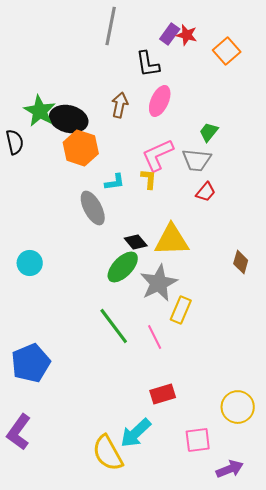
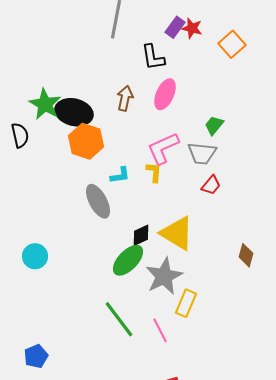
yellow triangle: (172, 240) -> (177, 233), turned 33
black diamond: (136, 242) -> (141, 235), turned -75
blue pentagon: (31, 363) -> (36, 356), size x0.6

